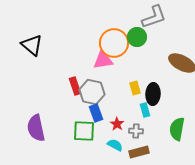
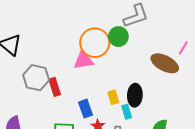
yellow rectangle: (135, 88) -> (113, 97), moved
gray hexagon: (92, 92) -> (36, 78), moved
blue rectangle: (96, 113) -> (85, 109), moved

